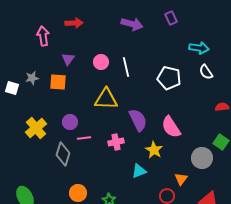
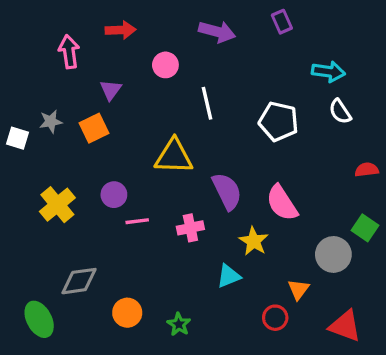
pink circle: (101, 62) -> (165, 65), moved
orange square: (58, 82) -> (94, 128), turned -30
gray diamond: (63, 154) -> (79, 281), moved, turned 65

